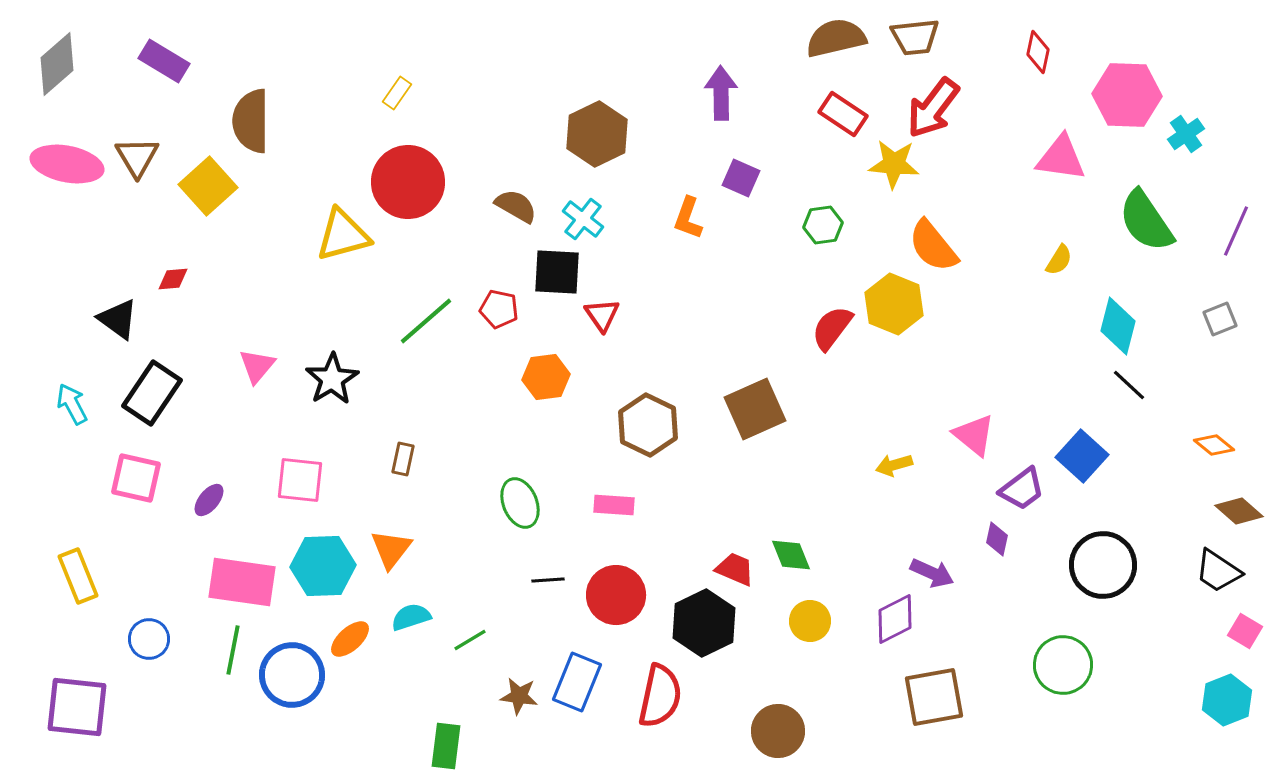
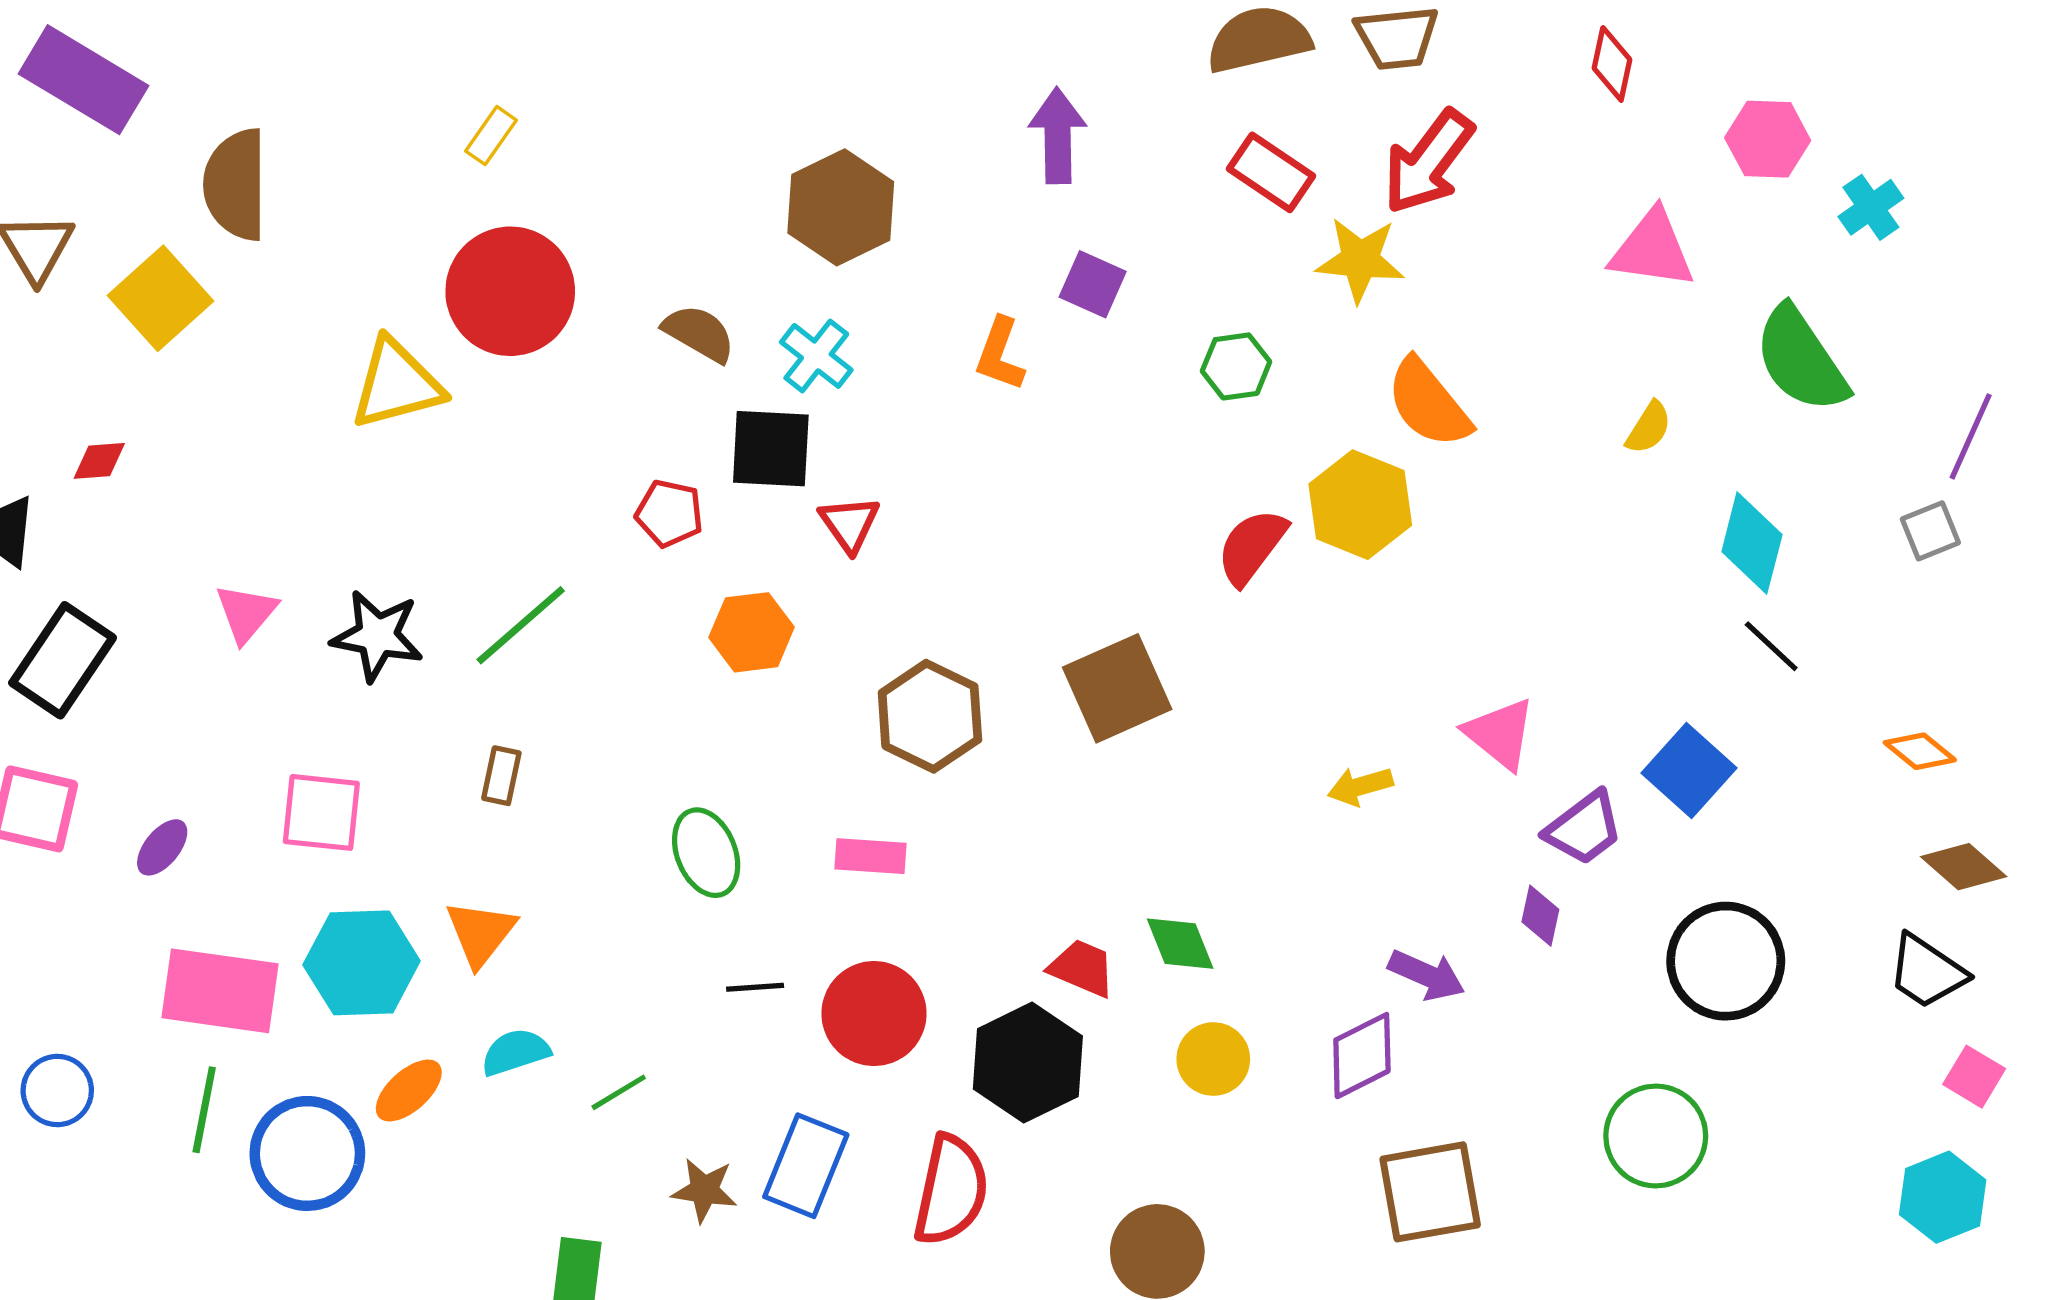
purple rectangle: (164, 61) -> (83, 80), size x1.4
pink hexagon: (1127, 95) -> (1768, 139), size x0.7
purple line: (1236, 231) -> (1971, 436), moved
green line: (426, 321) -> (521, 625), moved
black star: (332, 379) -> (377, 636), turned -30

